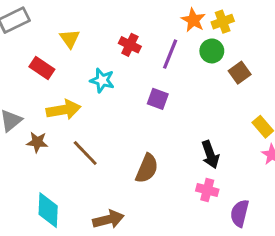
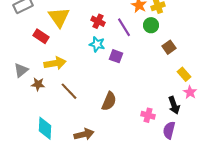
yellow triangle: (70, 39) -> (59, 17), size x1.6
purple line: (170, 54) -> (124, 27), turned -54
brown square: (240, 73) -> (169, 47), moved
cyan star: (102, 80) -> (97, 44), moved
black arrow: (210, 155) -> (174, 105), moved

